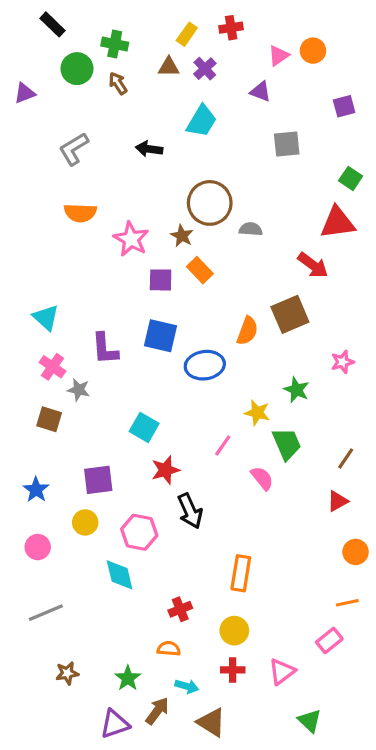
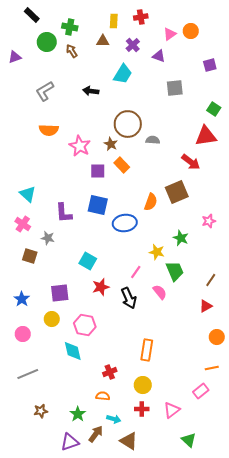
yellow rectangle: (187, 34) -> (114, 21), turned -32
purple cross: (205, 69) -> (133, 45), moved
pink cross: (52, 367) -> (23, 224), moved
black arrow: (190, 511) -> (129, 298), moved

